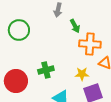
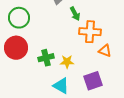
yellow star: (82, 74) -> (67, 62), moved
red circle: (16, 81) -> (16, 48), moved

